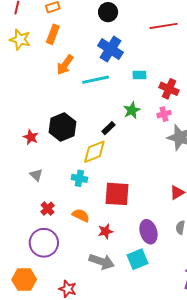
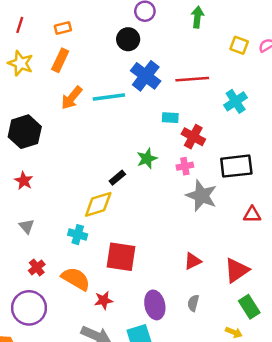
red line: (164, 26) -> (192, 79), moved
blue cross: (110, 49) -> (146, 76), moved
cyan rectangle: (139, 75) -> (170, 118), moved
cyan line: (96, 80) -> (109, 97), moved
black hexagon: (62, 127) -> (25, 132), moved
orange semicircle: (81, 215) -> (76, 279), size x1.4

